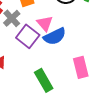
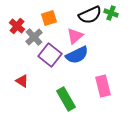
pink triangle: (45, 23) -> (75, 36), moved, turned 30

